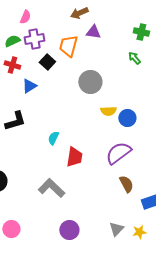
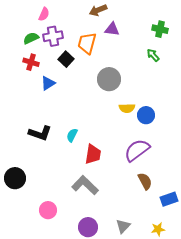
black L-shape: (15, 121) -> (40, 133), moved, turned 35
gray L-shape: (51, 188) -> (85, 185), moved
pink circle: (11, 229) -> (48, 210), moved
gray triangle: (116, 229) -> (123, 226), moved

